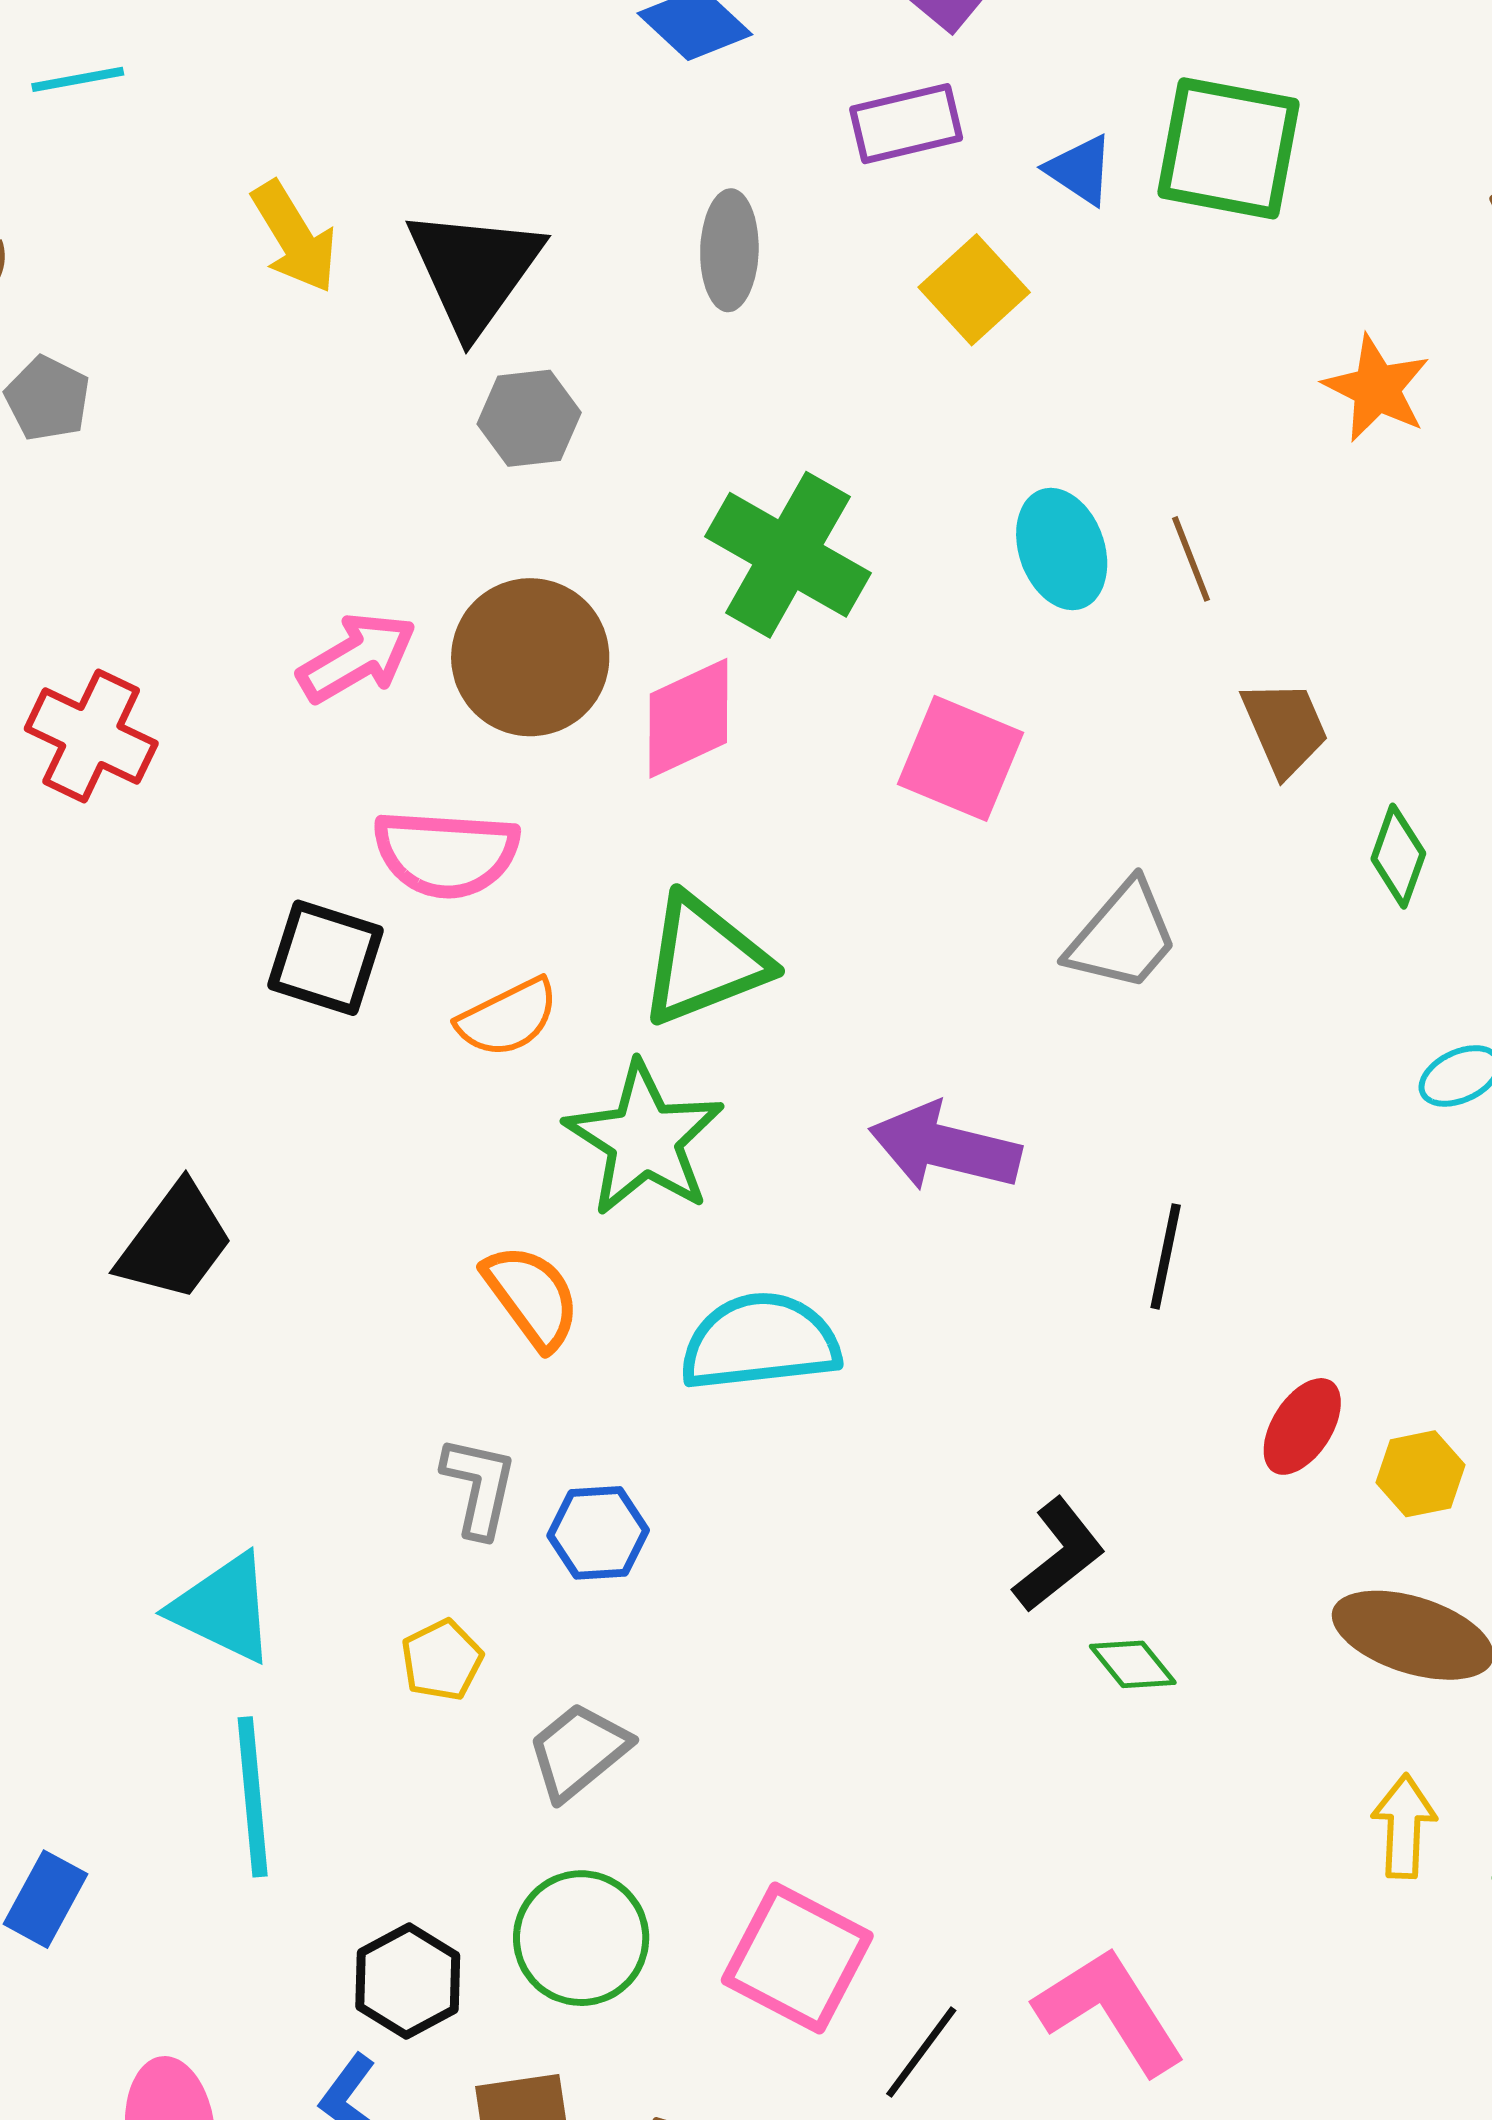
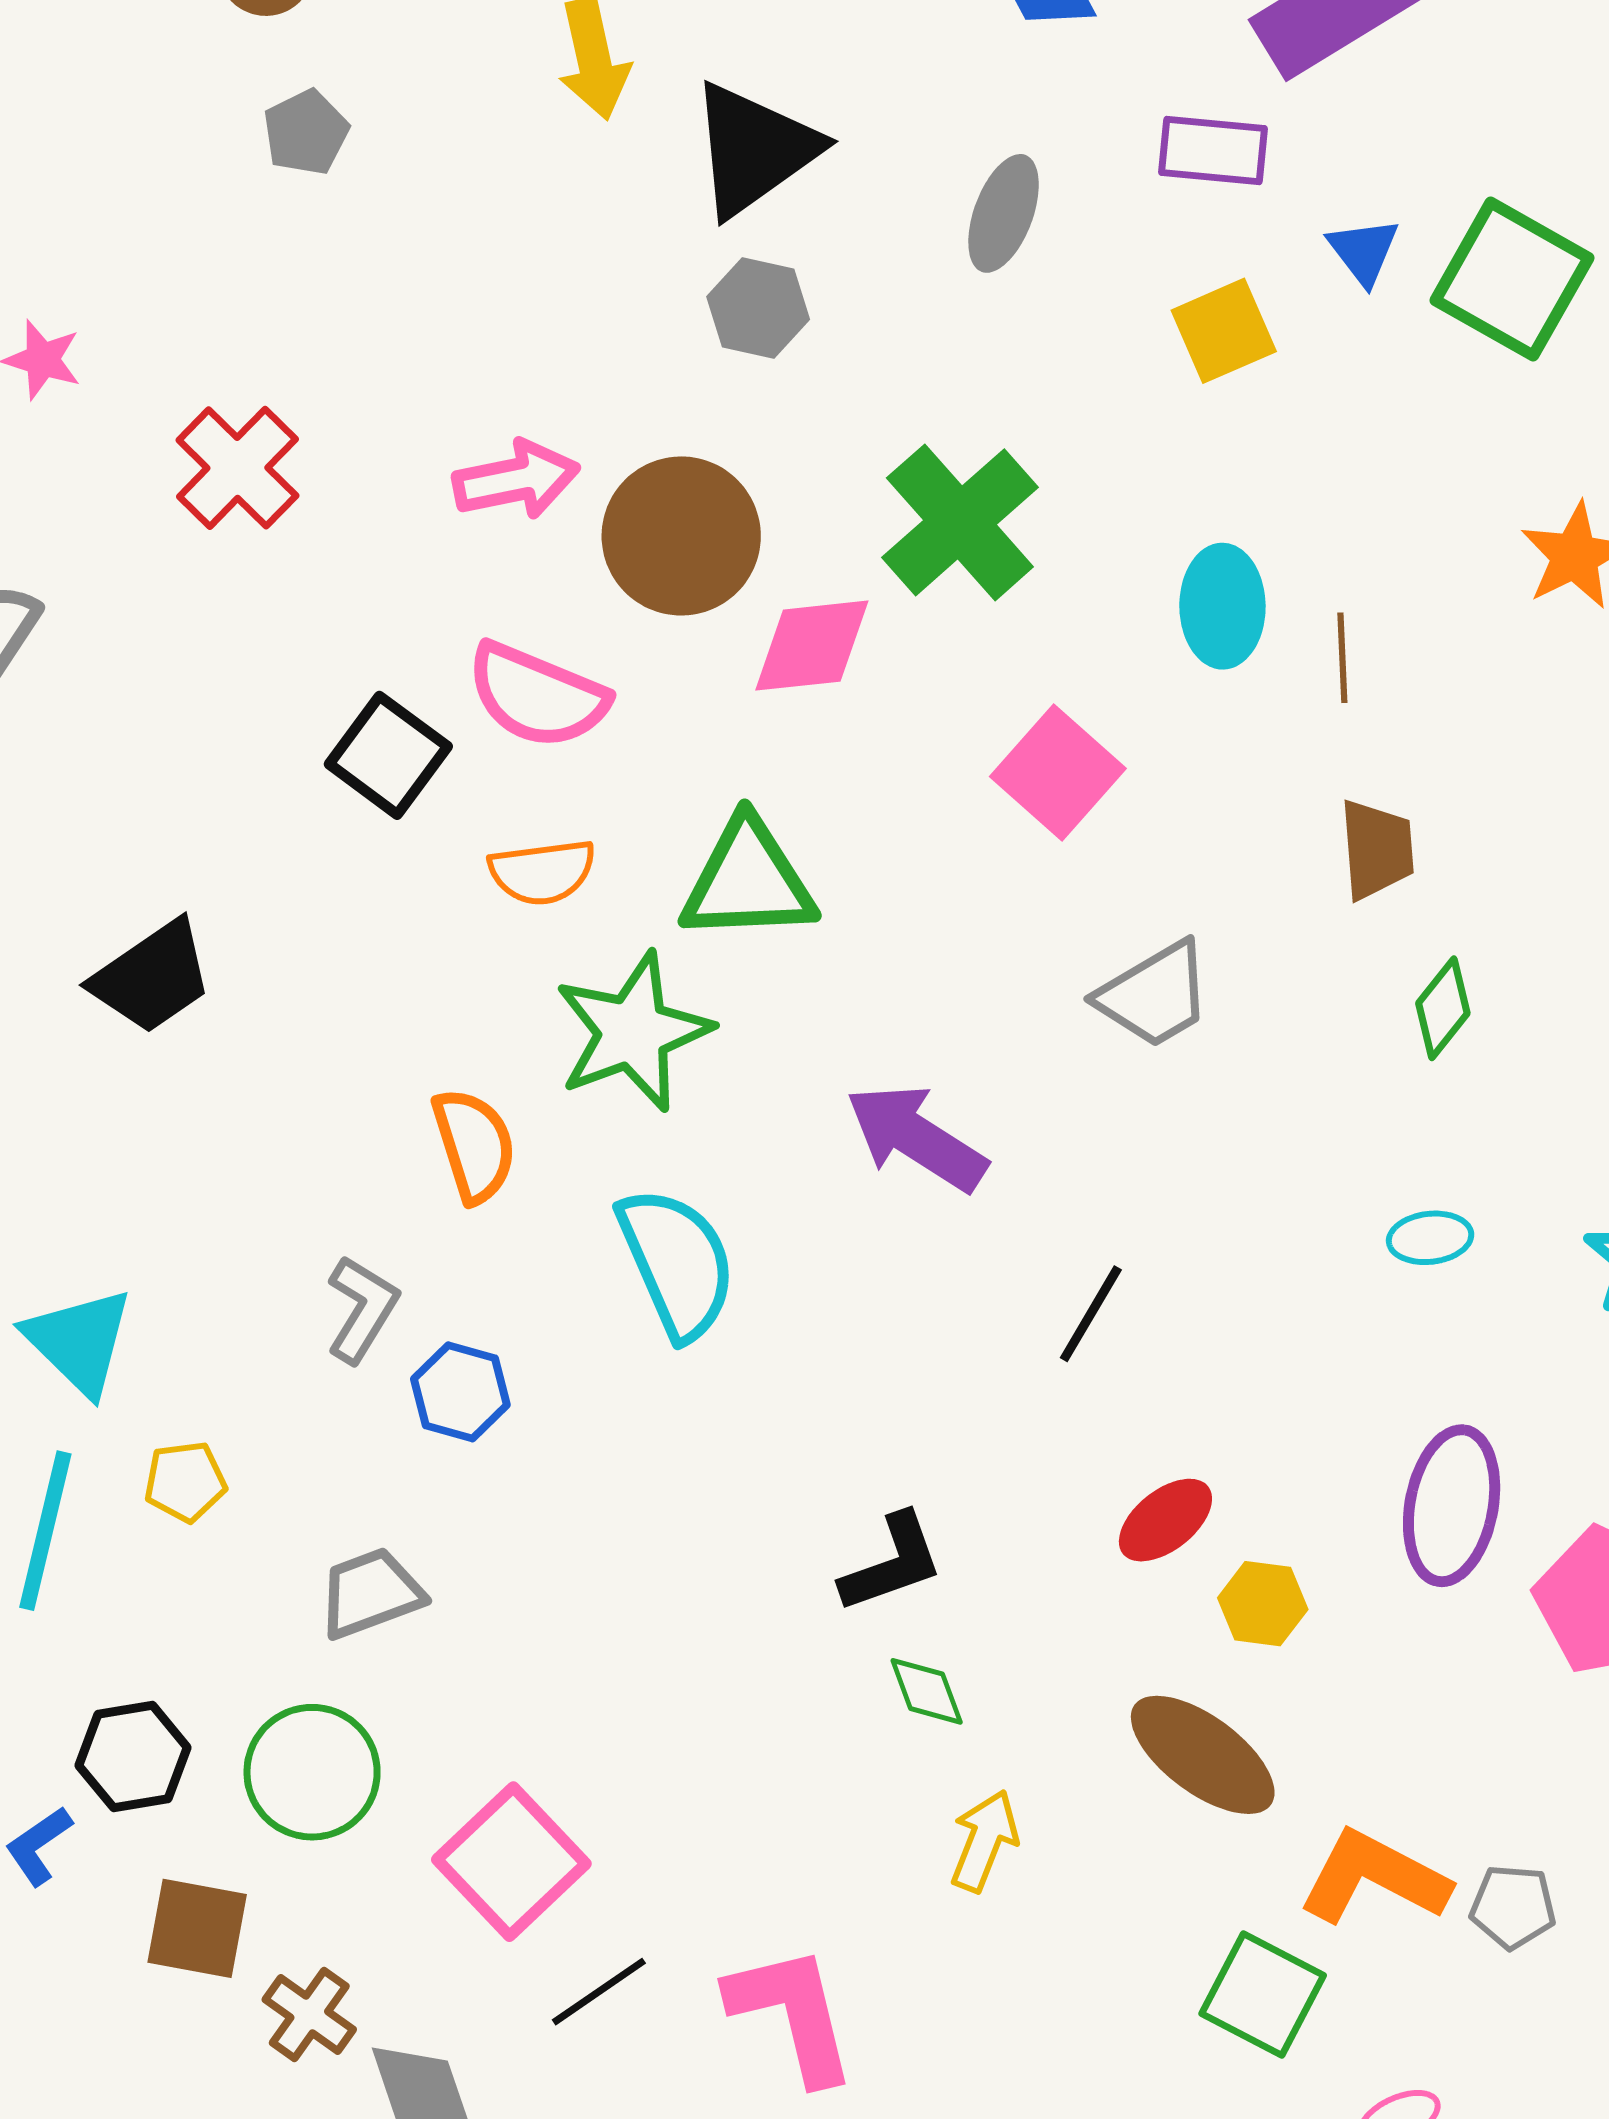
cyan semicircle: (760, 1342) -> (677, 1263), turned 54
yellow pentagon: (442, 1660) -> (185, 1482), moved
yellow arrow: (1404, 1826) -> (984, 1841), moved

